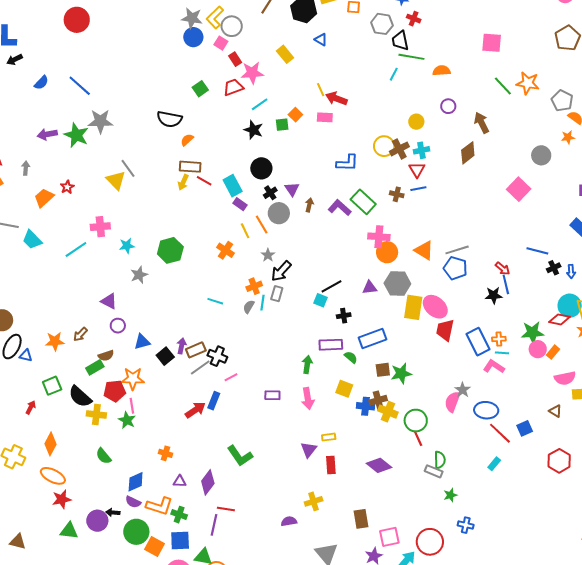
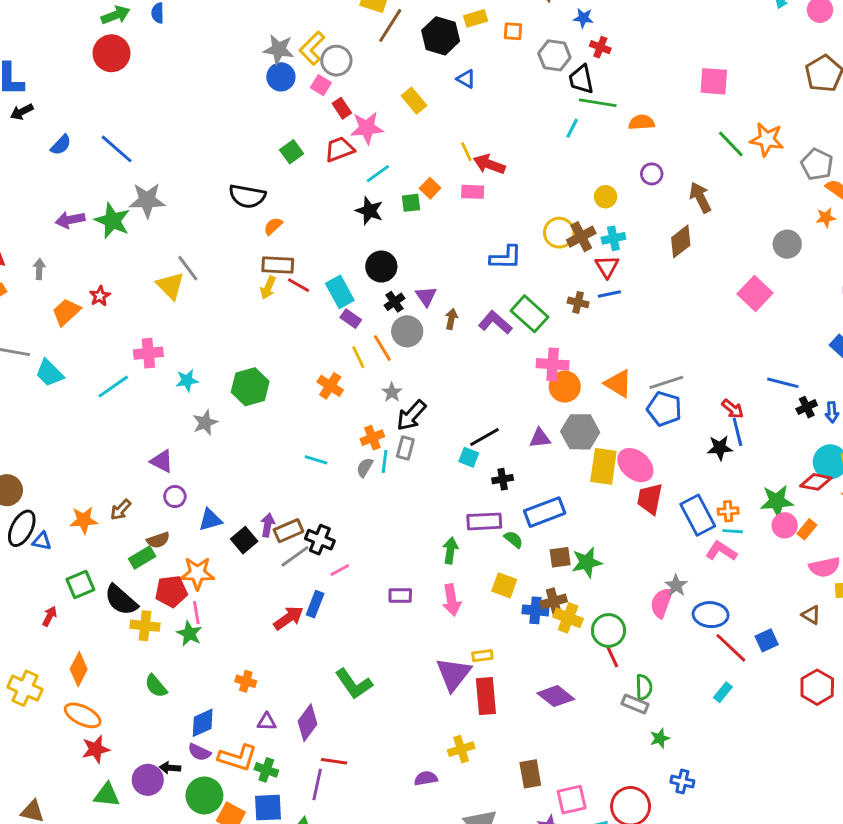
purple triangle: (309, 450) -> (453, 674), size x1.5
red rectangle: (331, 465) -> (486, 696), size x1.4

